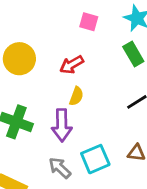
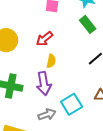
gray arrow: (60, 168) -> (47, 114), turned 126

